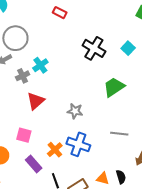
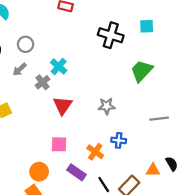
gray circle: (15, 38) -> (26, 44), size x0.6
cyan square: (128, 48) -> (147, 26), turned -32
blue cross: (78, 144) -> (119, 140), size x0.6

